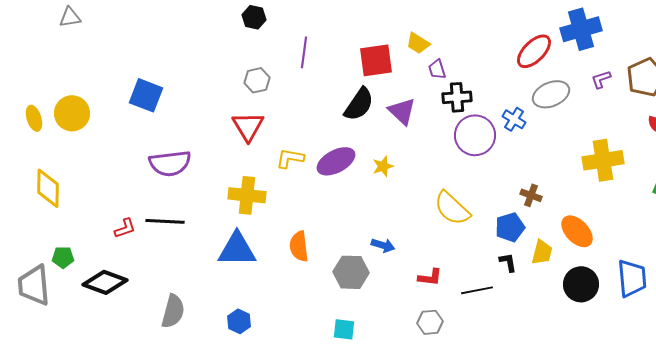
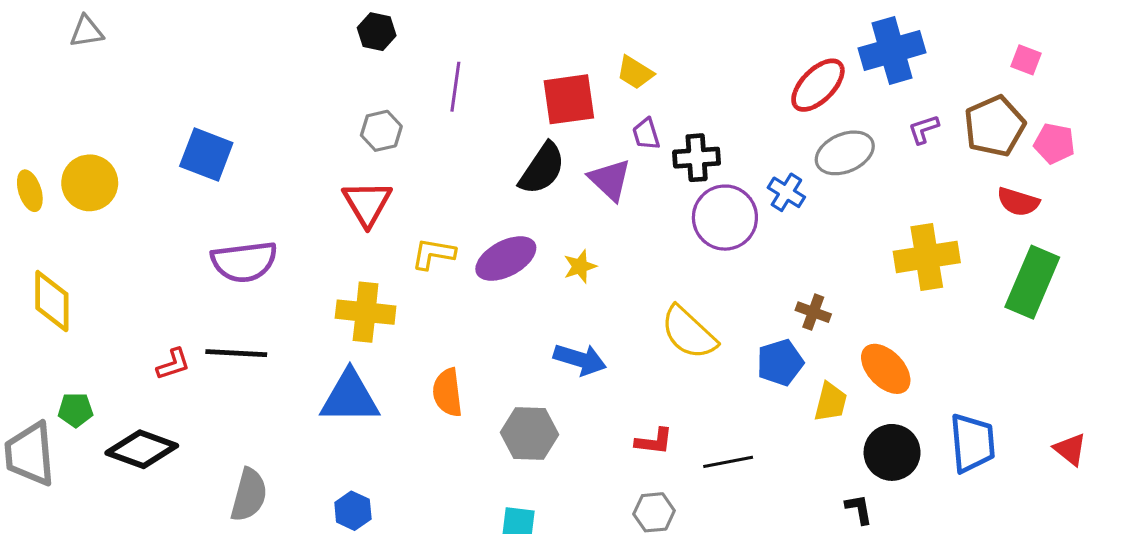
purple trapezoid: (437, 69) -> (646, 134), moved
blue arrow: (383, 245) -> (580, 359), moved, size x1.4
black L-shape: (508, 262) -> (859, 509), moved

